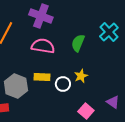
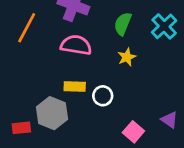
green semicircle: (78, 43) -> (123, 24), moved
yellow star: (81, 76) -> (127, 57), moved
gray hexagon: (16, 86) -> (52, 113), moved

